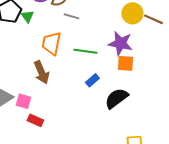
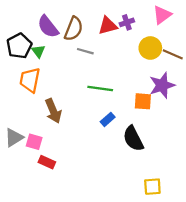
orange trapezoid: (51, 43) -> (30, 80), moved
purple star: (120, 43) -> (162, 85), moved, turned -30
black semicircle: (116, 98) -> (133, 139), turned -80

